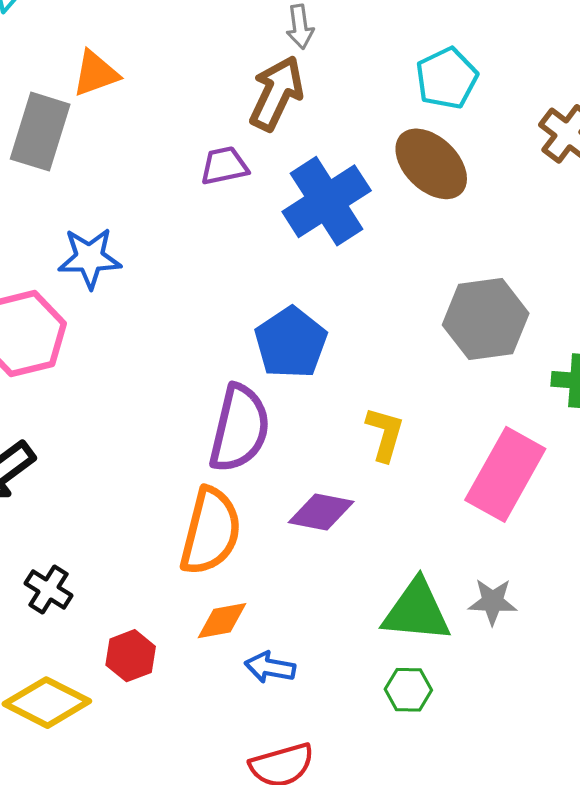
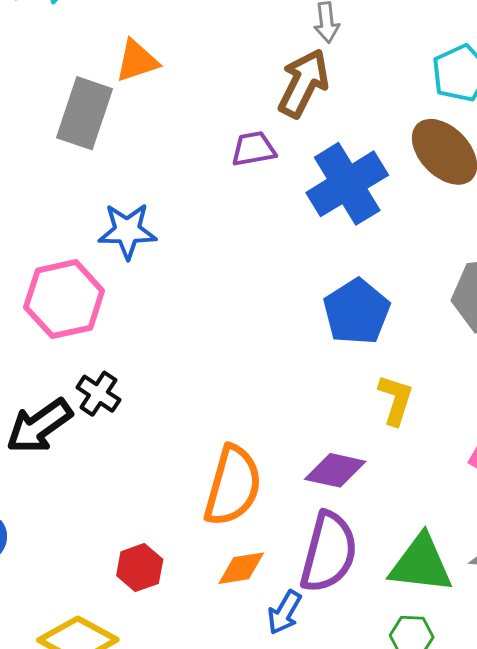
blue pentagon: (291, 343) -> (357, 312), moved
purple semicircle: (239, 428) -> (329, 552), moved
black cross: (48, 589) -> (98, 394), moved
red hexagon: (131, 656) -> (140, 568), moved
blue arrow: (270, 667) -> (284, 612), turned -72

